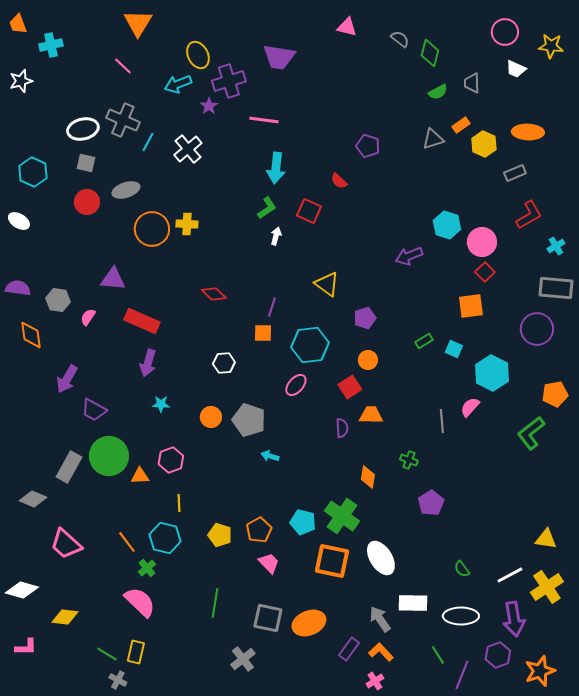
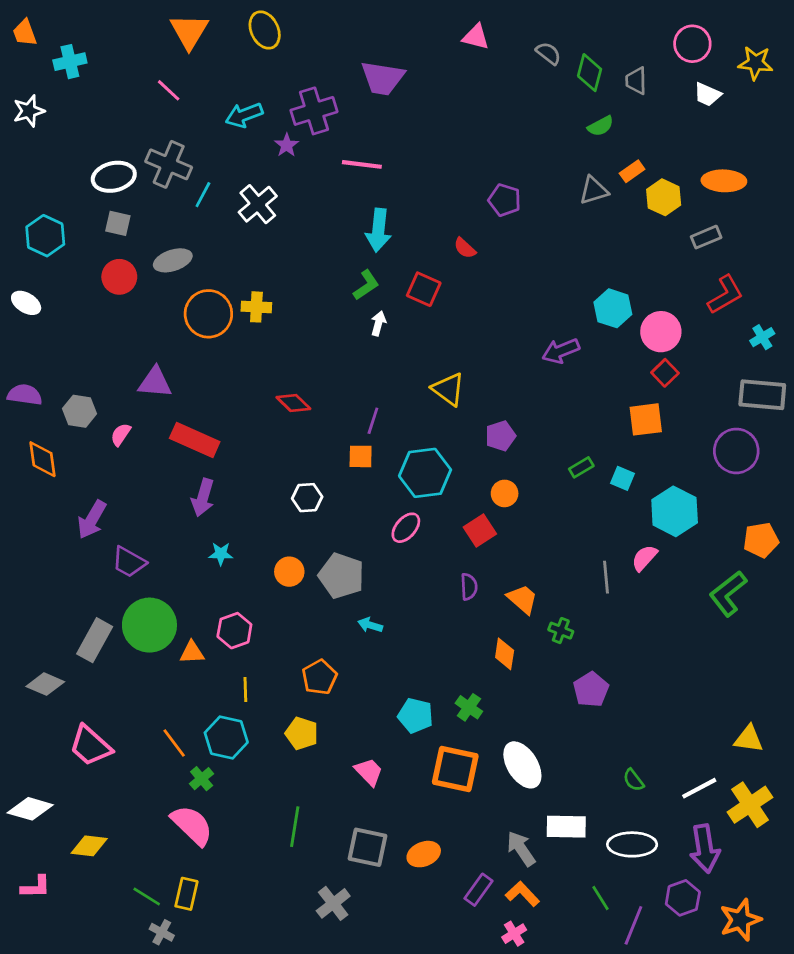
yellow ellipse: (198, 55) -> (265, 30), moved
gray trapezoid: (472, 83) -> (636, 81), moved
orange trapezoid: (371, 415) -> (522, 599), moved, turned 40
green cross: (342, 516) -> (469, 707), size x0.6
orange pentagon: (259, 530) -> (319, 677), moved
orange ellipse: (309, 623) -> (424, 854), size x0.7

